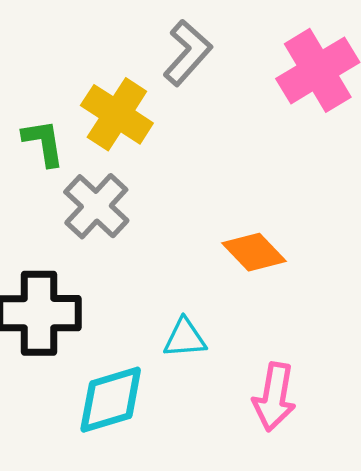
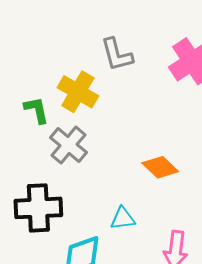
gray L-shape: (188, 53) -> (117, 55), turned 126

